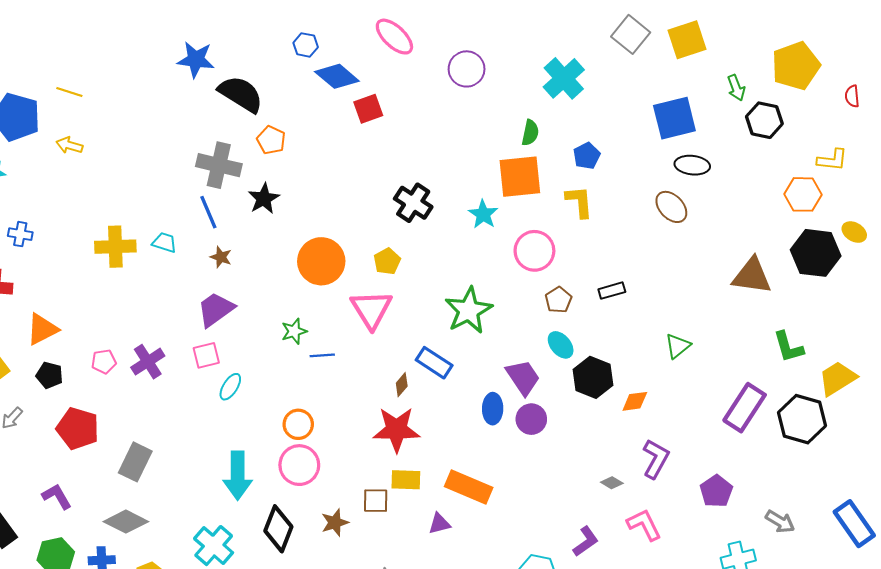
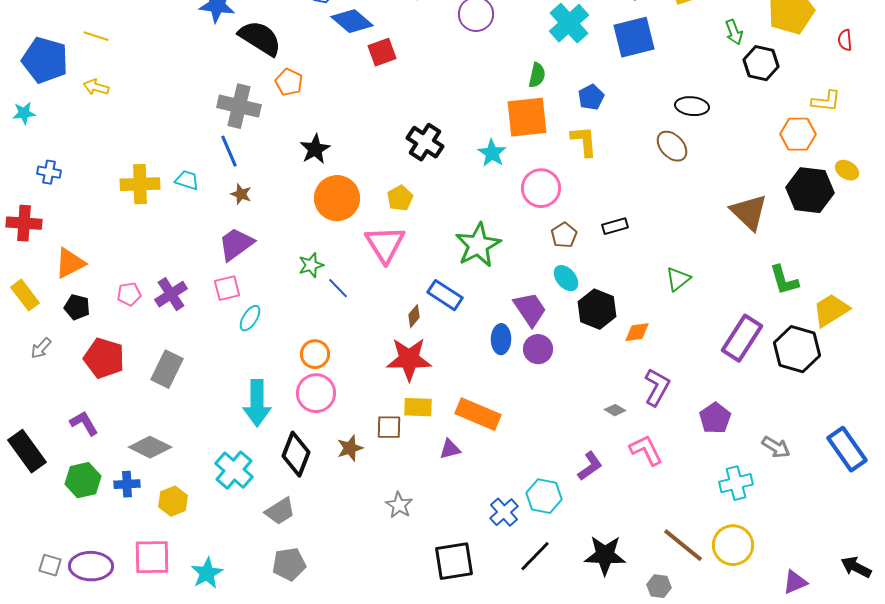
blue square: (674, 118) -> (634, 37), moved
black star: (264, 199) -> (315, 149), moved
brown triangle: (752, 276) -> (749, 212), turned 36
blue line: (322, 355) -> (338, 288), turned 50
gray rectangle: (135, 462) -> (167, 369), moved

